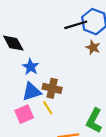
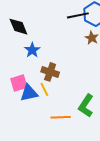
blue triangle: (32, 92) -> (29, 93), moved
pink square: (24, 114) -> (19, 83), moved

